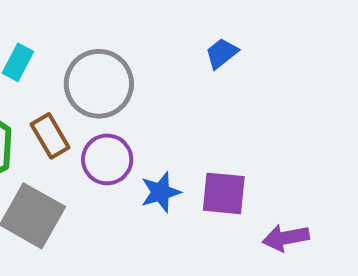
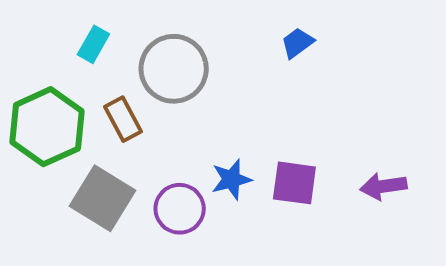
purple circle: (107, 159) -> (180, 209), moved
purple arrow: (286, 238) -> (383, 186), moved

